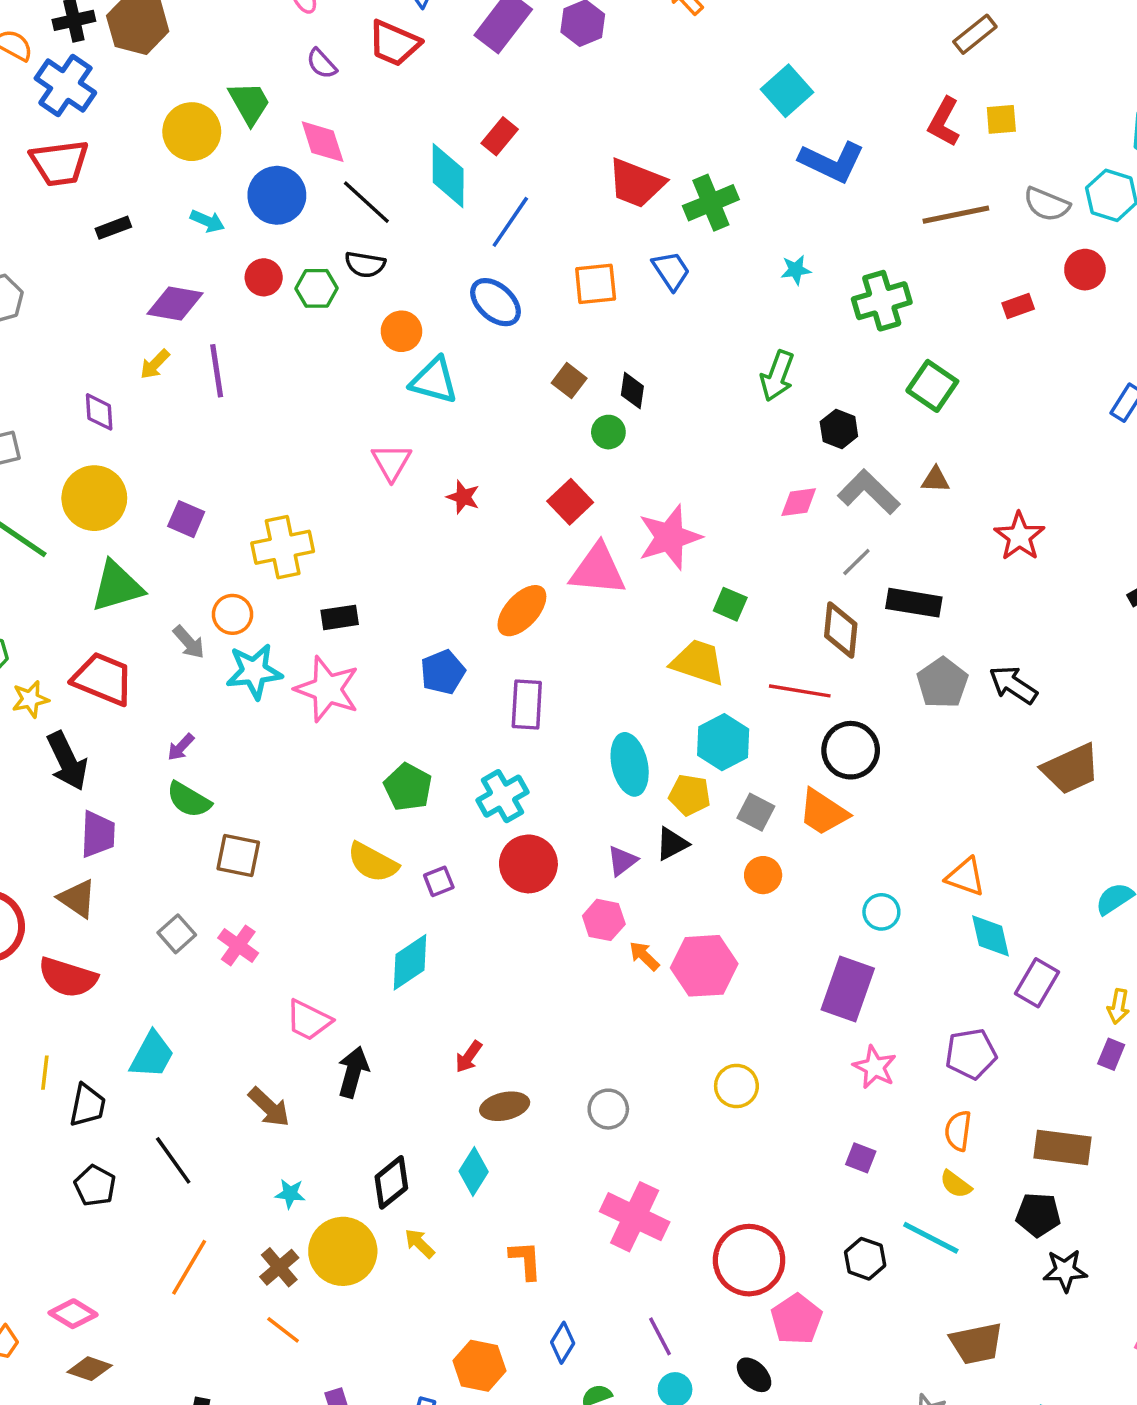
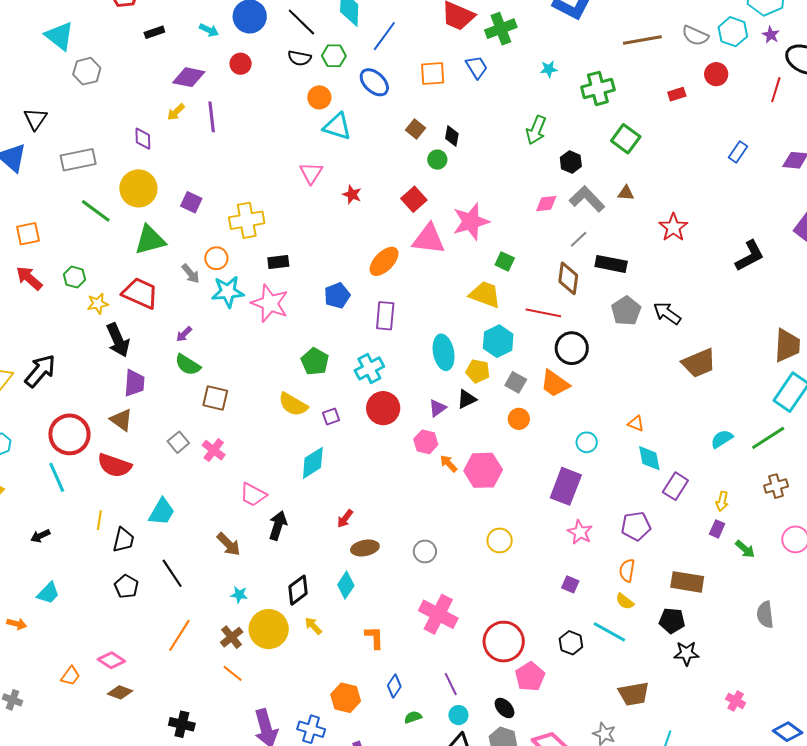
green hexagon: (316, 288) -> (334, 56), moved
orange triangle: (966, 877) -> (636, 424), size x0.7

